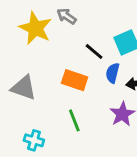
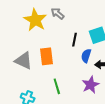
black line: (94, 51) -> (75, 40), turned 56
orange rectangle: (75, 80) -> (47, 56), moved, turned 60

